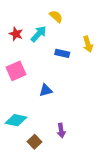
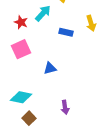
red star: (16, 34) -> (21, 22), moved
brown square: (34, 142) -> (29, 118), moved

